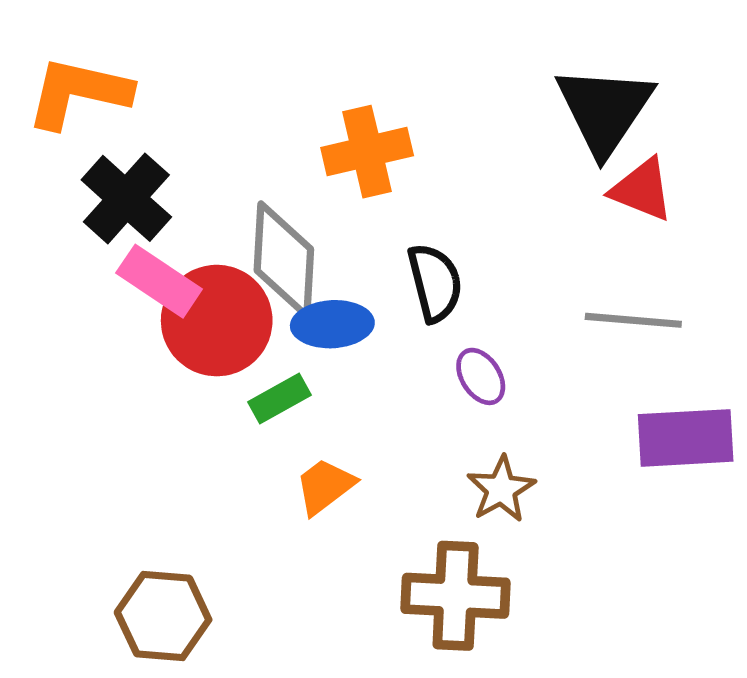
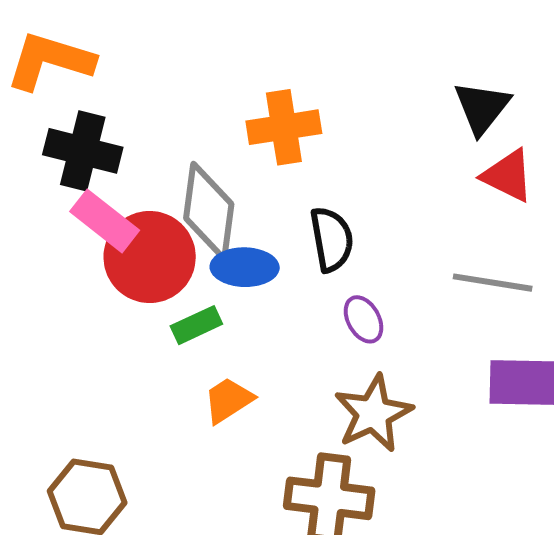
black triangle: (604, 110) -> (482, 108), size x0.7
black cross: (126, 198) -> (83, 151), turned -32
brown star: (501, 489) -> (373, 413), size x1.4

